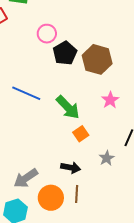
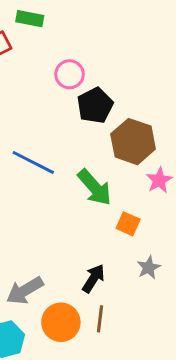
brown hexagon: (97, 59) -> (133, 142), moved
orange square: (81, 134) -> (128, 224), moved, turned -35
black arrow: (71, 168) -> (93, 278), turned -72

